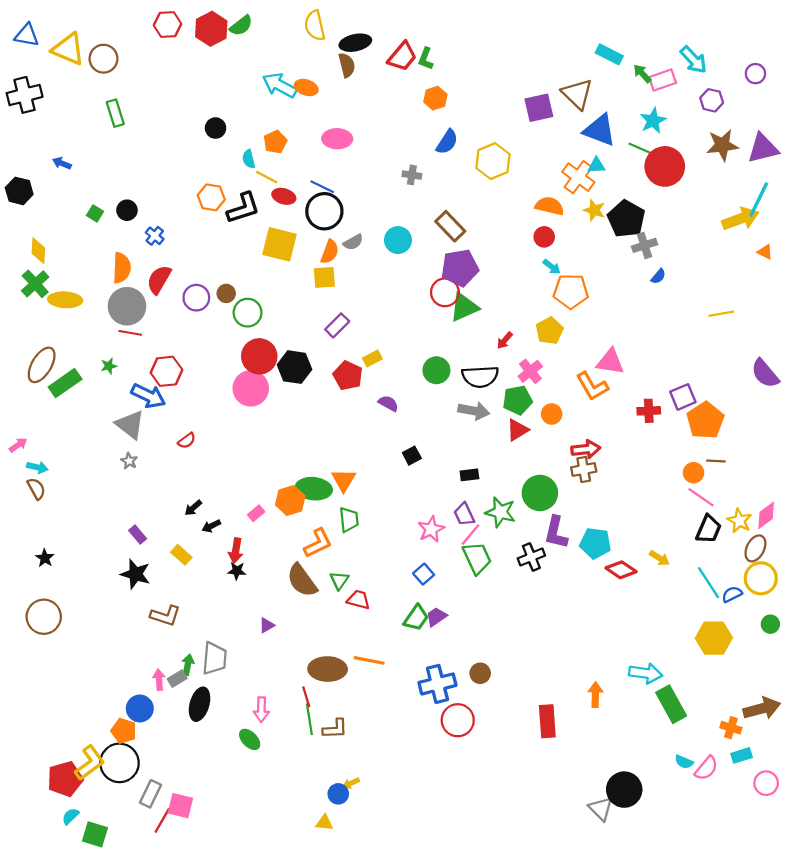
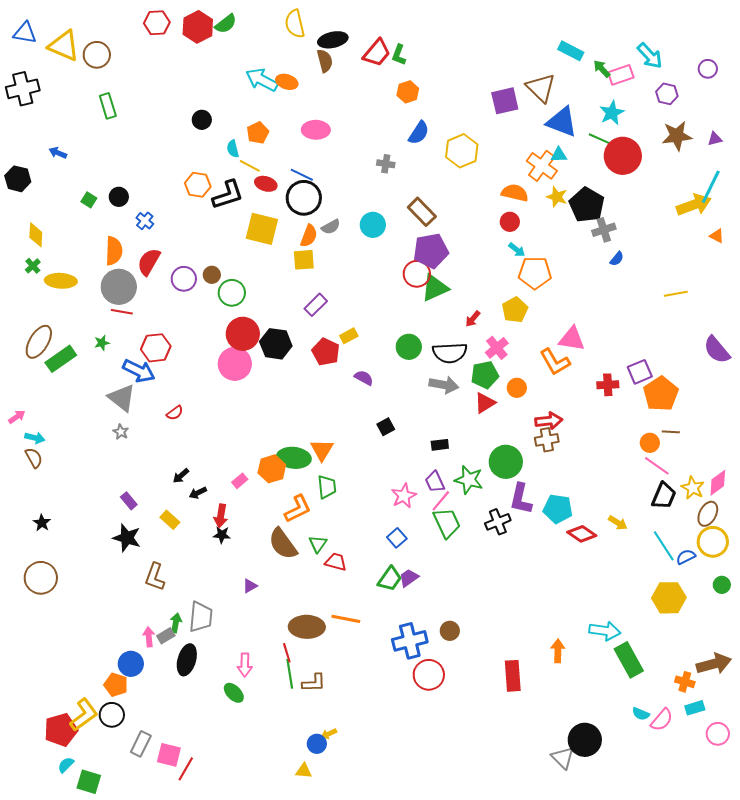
purple triangle: (763, 148) -> (715, 139), size x0.5
green cross: (35, 284) -> (33, 266), size x0.6
brown L-shape: (165, 616) -> (155, 577), turned 92
black circle: (120, 763) -> (112, 715), size x0.7
red line: (162, 821) -> (186, 769), moved

